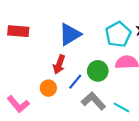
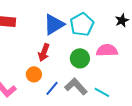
cyan pentagon: (118, 34) -> (82, 24), moved
blue line: (75, 82) -> (52, 88), moved

